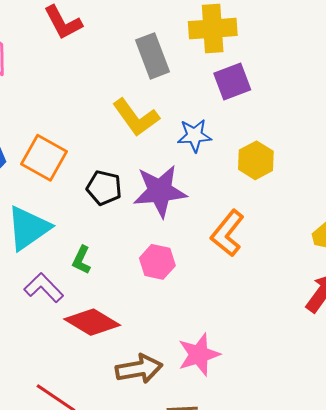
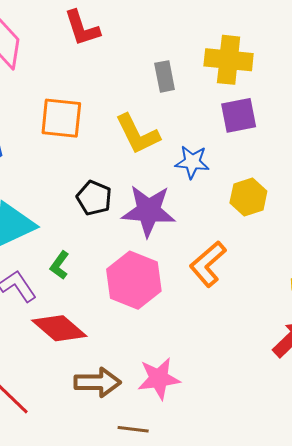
gray rectangle: (153, 56) -> (165, 76), size x0.7
orange square: (44, 158) -> (61, 118), moved, turned -33
pink hexagon: (157, 262) -> (134, 280), size x1.6

